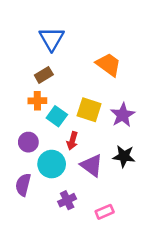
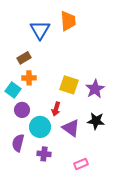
orange trapezoid: (108, 65) -> (68, 21), moved, turned 50
brown rectangle: (44, 75) -> (24, 58), moved
cyan square: (57, 116) -> (13, 90), moved
purple cross: (67, 200) -> (44, 154), moved, turned 32

